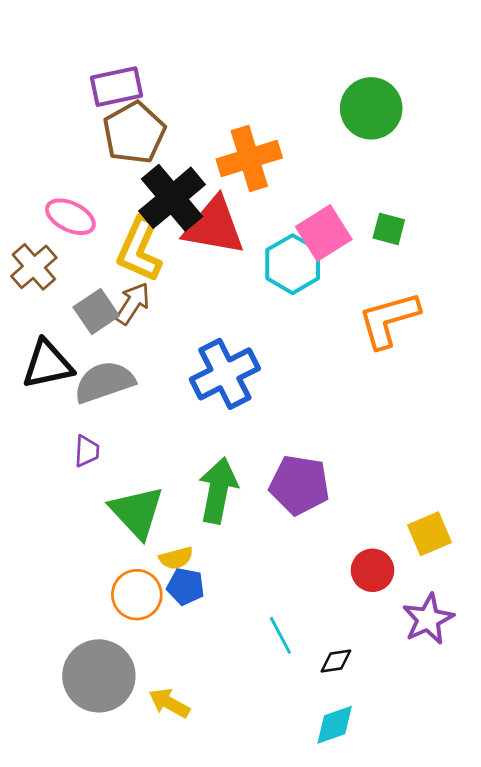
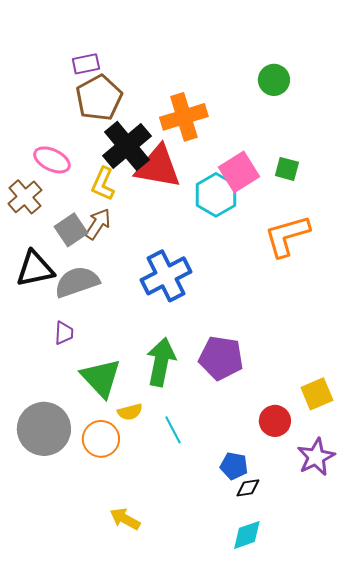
purple rectangle: (116, 87) -> (86, 64), size x0.7
green circle: (371, 108) -> (274, 80), size x0.7
yellow L-shape: (140, 249) -> (103, 184), size x0.7
blue pentagon: (186, 587) -> (234, 466), moved
cyan line: (280, 635) -> (173, 430), moved
gray circle: (99, 676) -> (44, 429), moved

